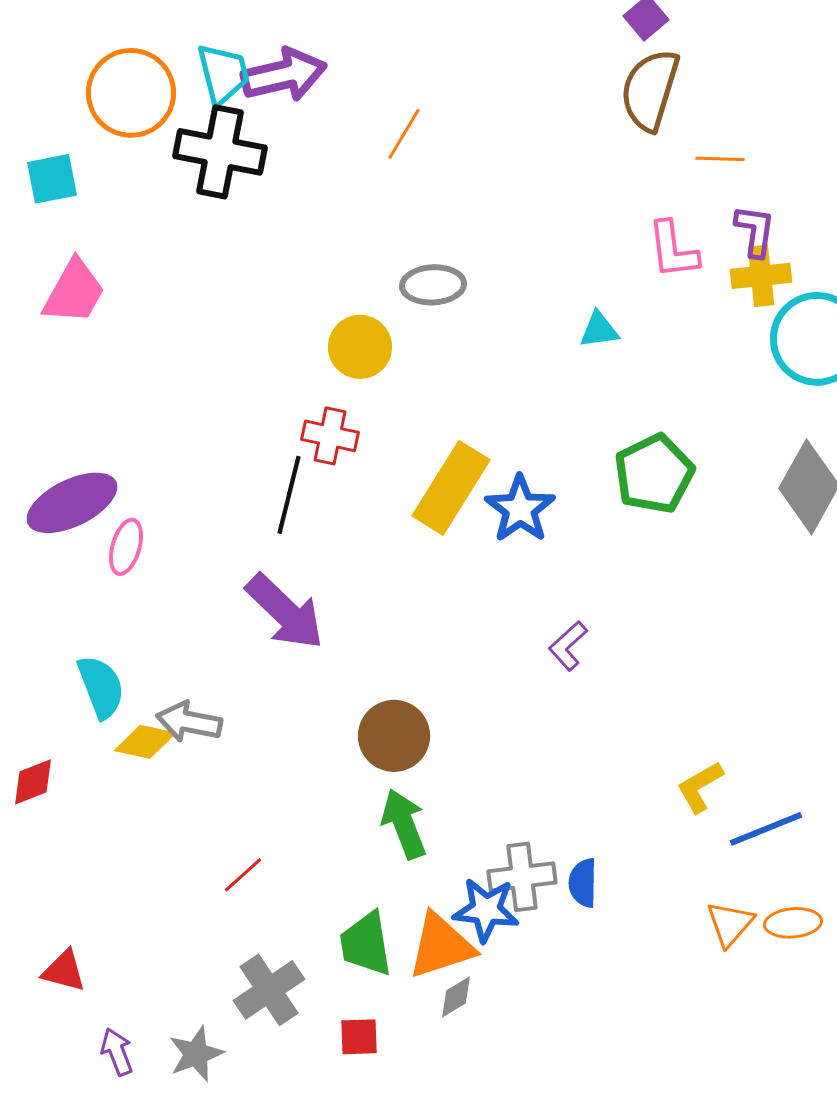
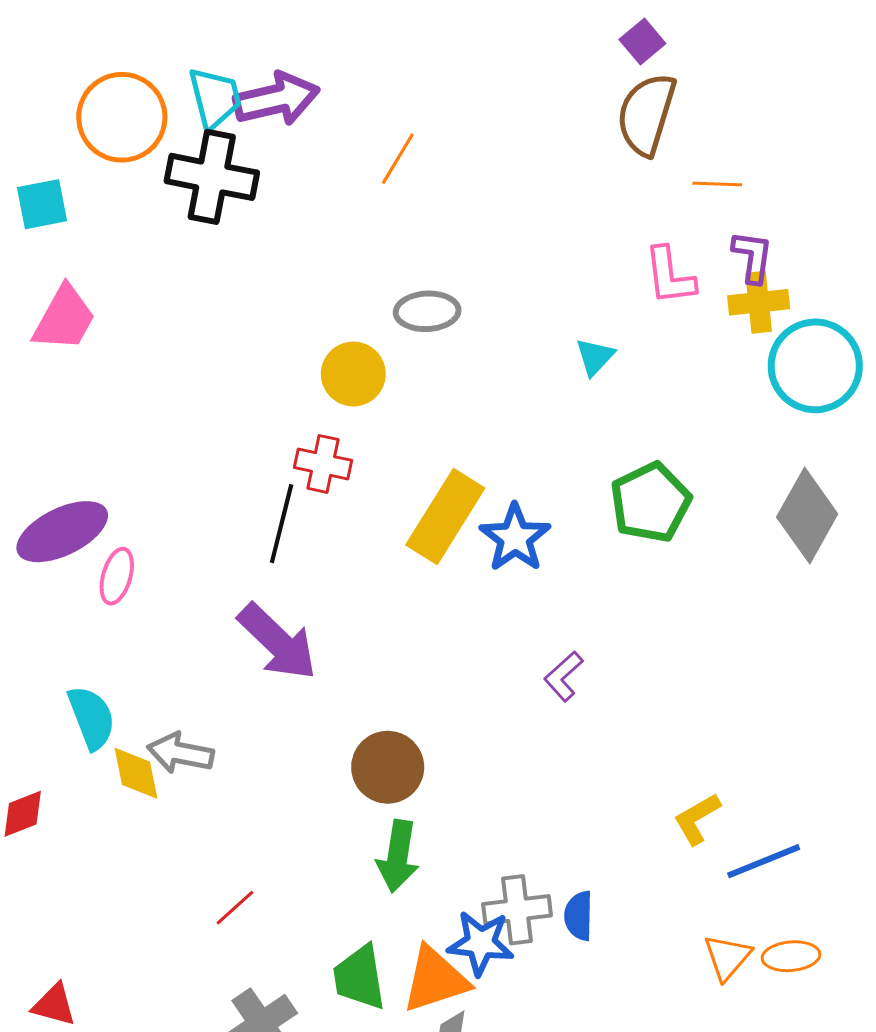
cyan triangle: (599, 330) -> (595, 357), turned -39
yellow diamond: (145, 742) -> (136, 773), turned 66
green arrow: (404, 824) -> (398, 856), turned -150

